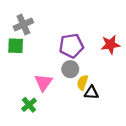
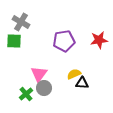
gray cross: (23, 25) -> (21, 22), turned -36
gray circle: (70, 69) -> (44, 88), moved
yellow semicircle: (83, 83) -> (74, 74), turned 48

